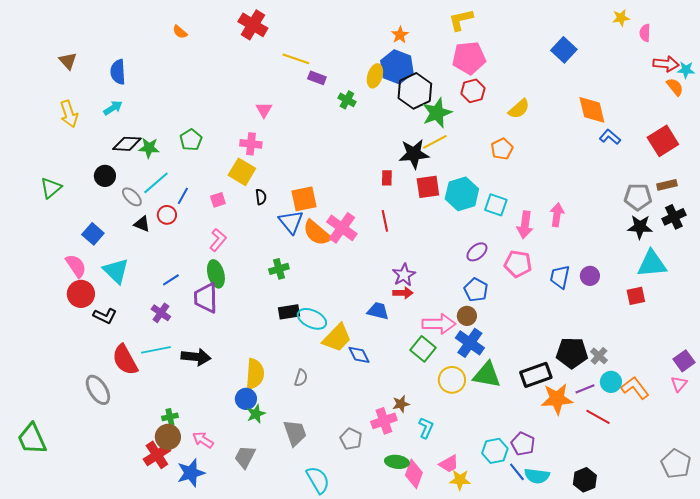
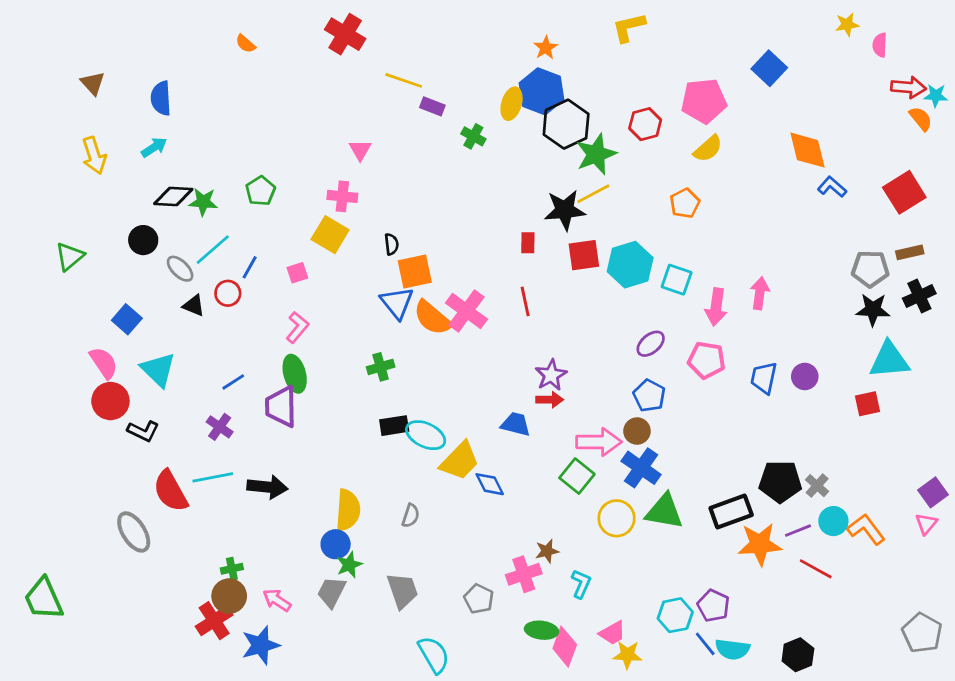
pink pentagon: (469, 58) -> (704, 101), moved
black semicircle: (261, 197) -> (391, 244), moved
gray trapezoid: (245, 457) -> (331, 592), moved

